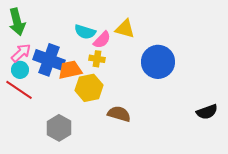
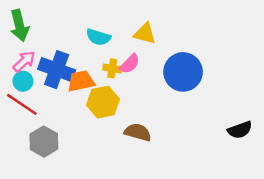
pink semicircle: (102, 40) -> (130, 64), moved
gray hexagon: (59, 128) -> (44, 142), moved

